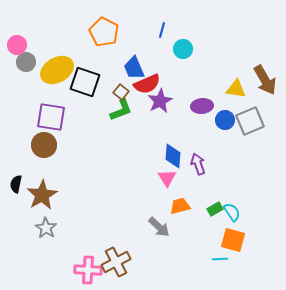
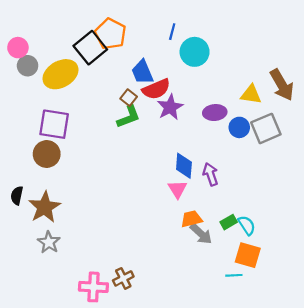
cyan circle: (183, 49) -> (195, 52), size x1.4
black square: (85, 82) -> (90, 48), moved, turned 32
gray arrow: (159, 227) -> (201, 234), moved
brown cross: (116, 262) -> (123, 278), size x0.7

